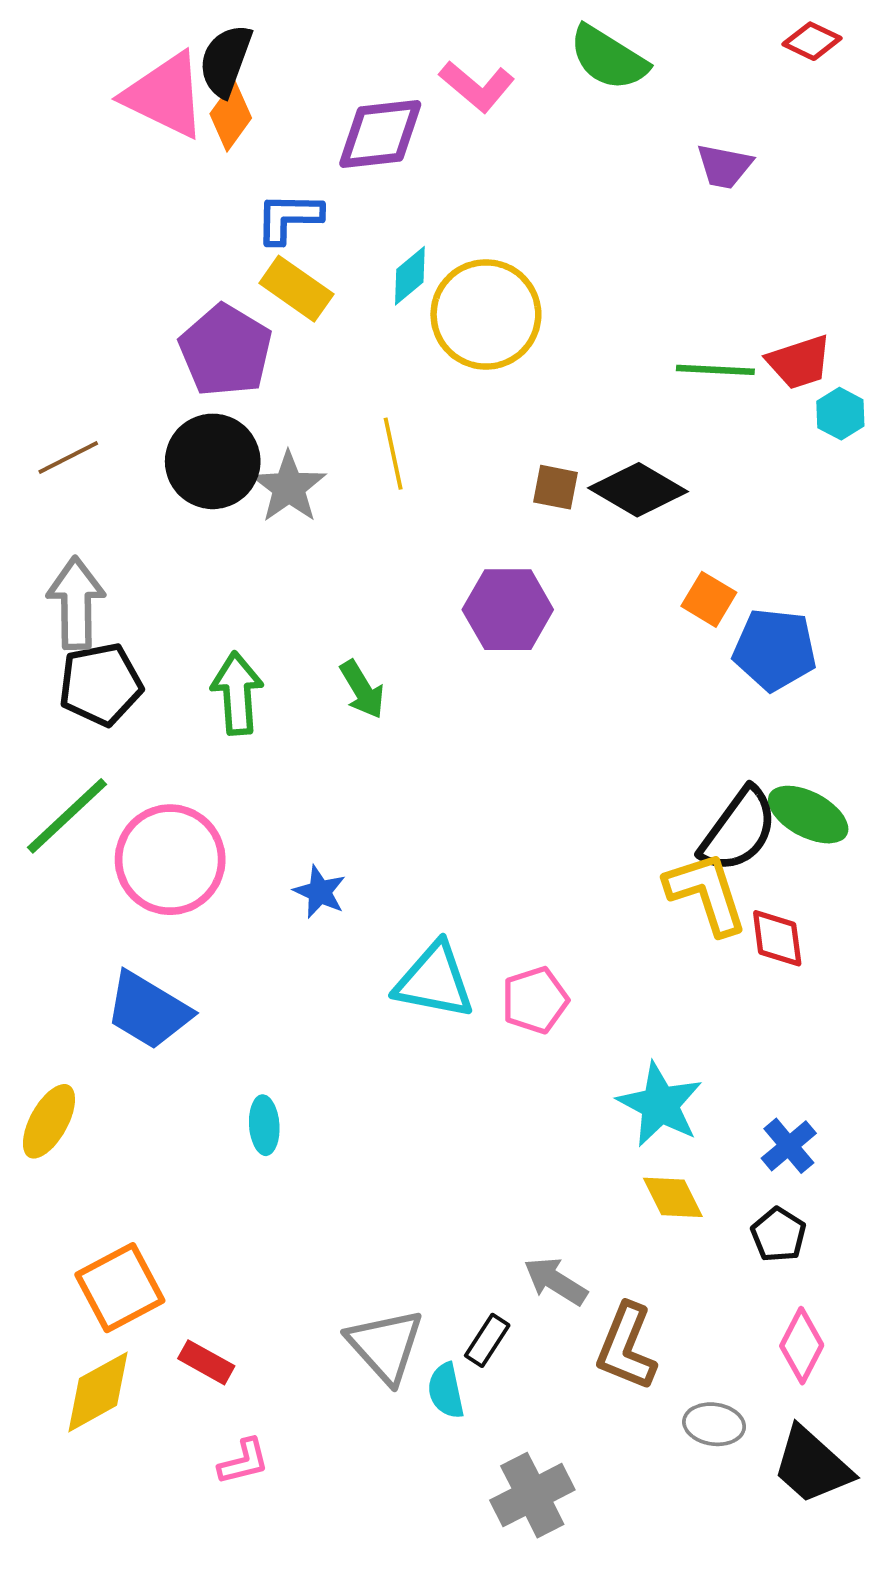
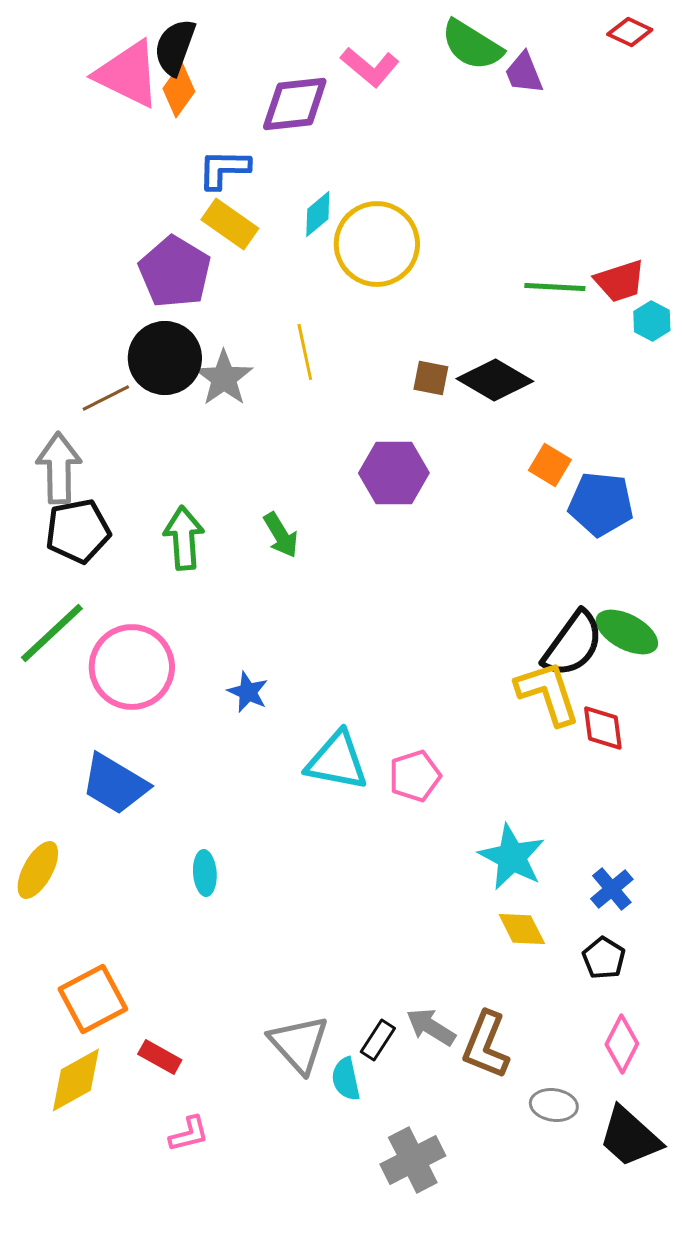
purple trapezoid: (724, 166) -> (524, 73), moved, turned 57
brown line: (68, 458) -> (106, 398), moved
gray arrow: (556, 1281) -> (431, 1027), moved

